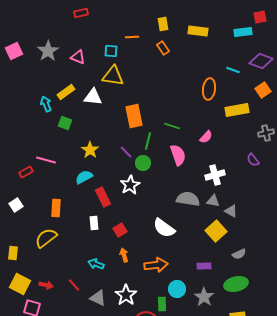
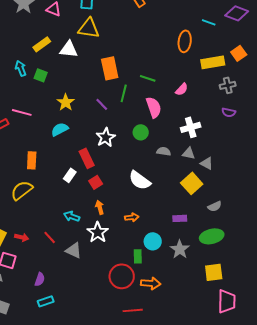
orange square: (263, 90) -> (239, 53), moved
cyan arrow: (46, 104) -> (21, 68), moved
gray cross: (266, 133) -> (228, 85), moved
purple semicircle: (253, 160) -> (229, 112), turned -40
green circle: (143, 163) -> (141, 132), moved
red rectangle: (103, 197) -> (87, 158), moved
gray semicircle: (188, 199) -> (164, 151), size x0.6
white rectangle: (94, 223) -> (70, 175), turned 40
orange arrow: (156, 265) -> (132, 217), size x0.6
white star: (126, 295) -> (98, 232), moved

